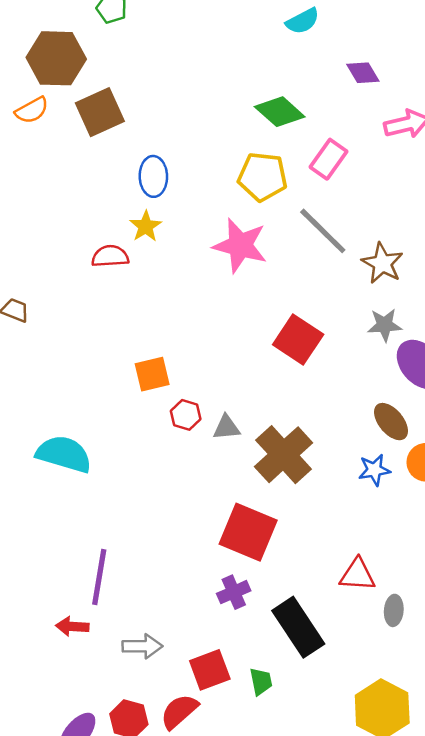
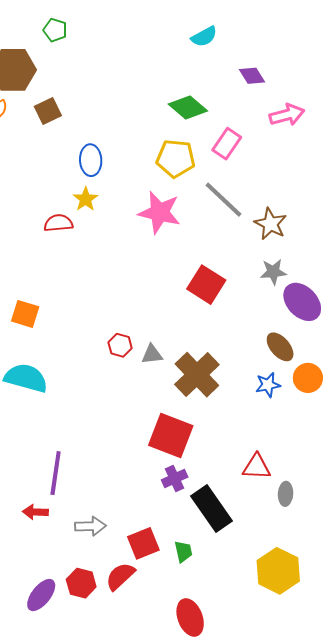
brown square: (100, 112) -> (48, 111), size x0.7
orange square: (152, 374) -> (25, 314), moved, turned 32
purple cross: (234, 592) -> (175, 478), moved

